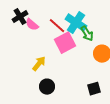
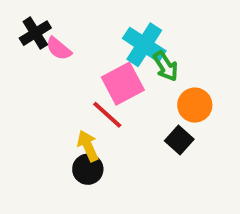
red line: (57, 26) -> (107, 115), moved
yellow arrow: (39, 64) -> (88, 146), moved, turned -63
black square: (94, 89) -> (179, 140), moved, turned -32

